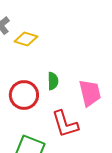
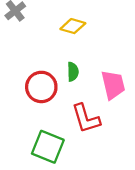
yellow diamond: (26, 39) -> (73, 26), moved

